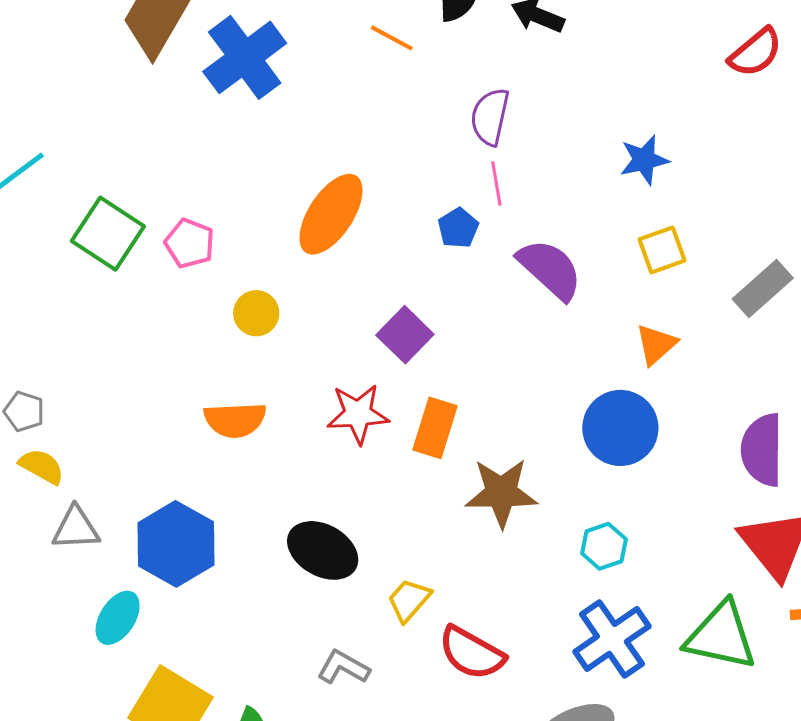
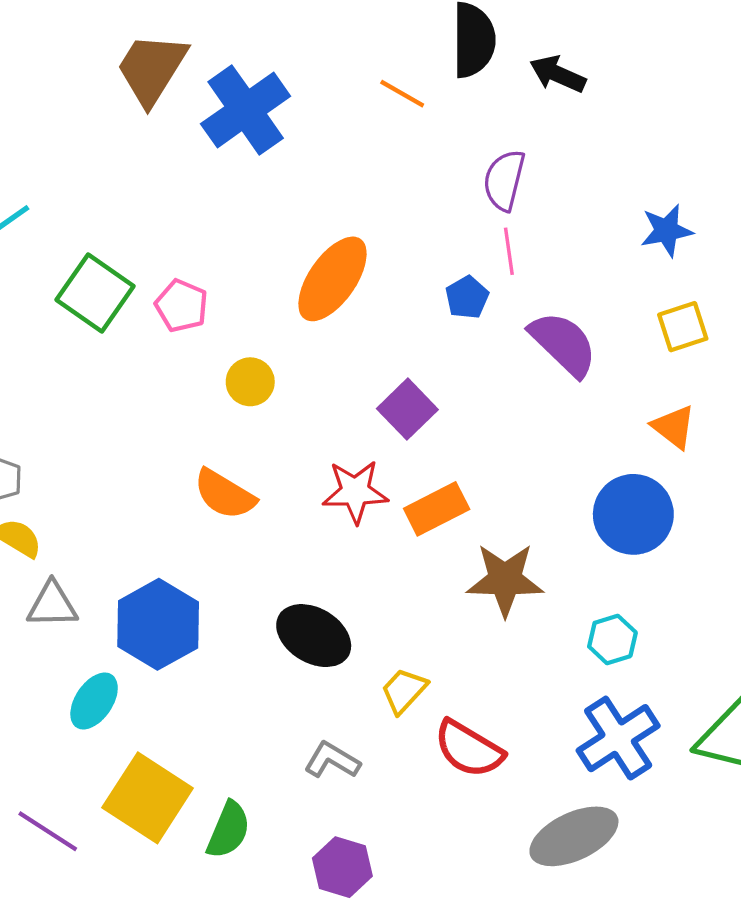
orange triangle: (656, 344) -> (674, 427), turned -42
orange semicircle: (235, 420) -> (225, 494), turned 32
orange rectangle: (435, 428) -> (437, 509), turned 44

